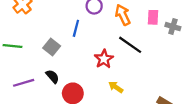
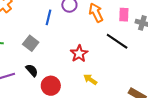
blue line: (76, 28) -> (49, 17), moved
black line: (130, 45) -> (117, 41), moved

